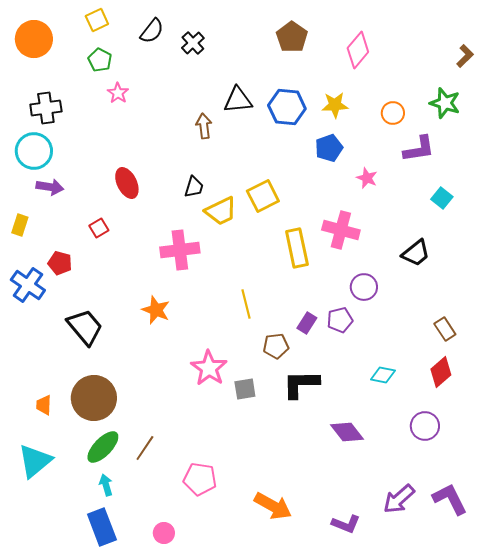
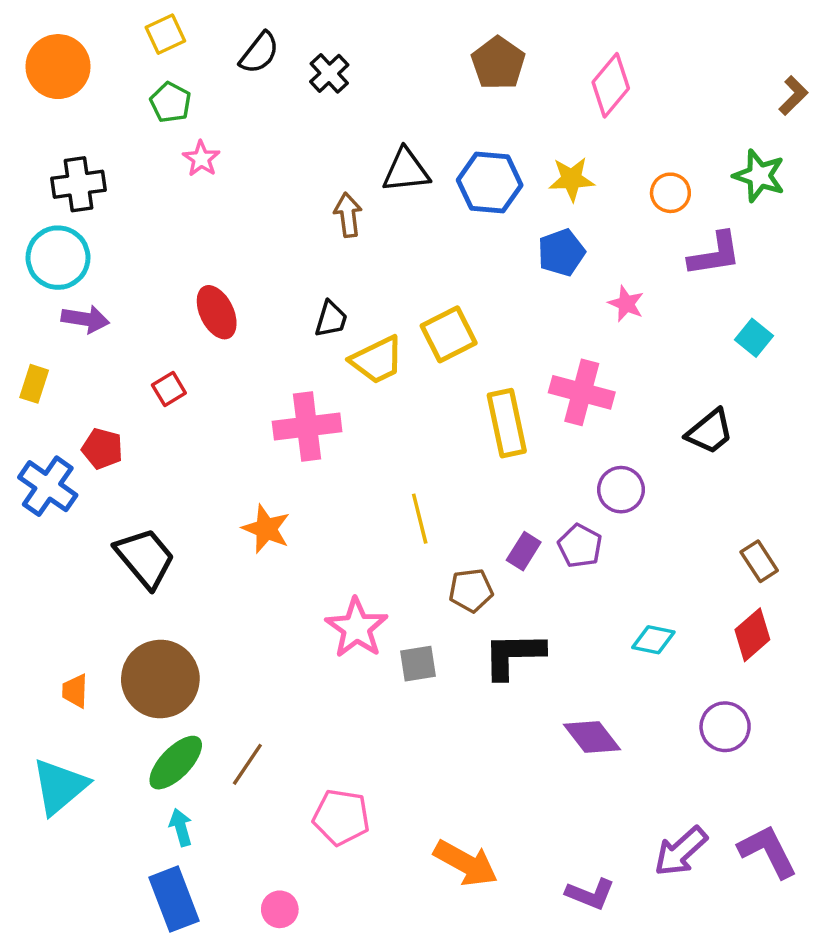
purple pentagon: (340, 320) -> (580, 546), turned -30

